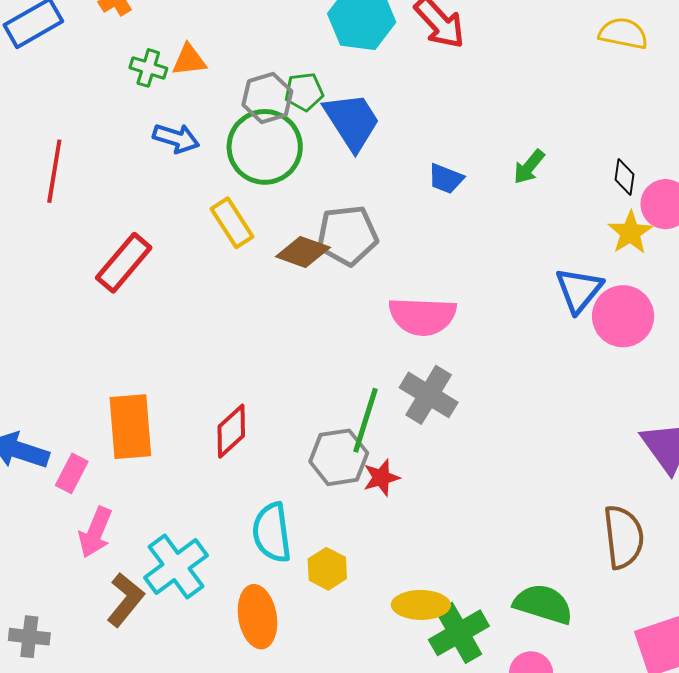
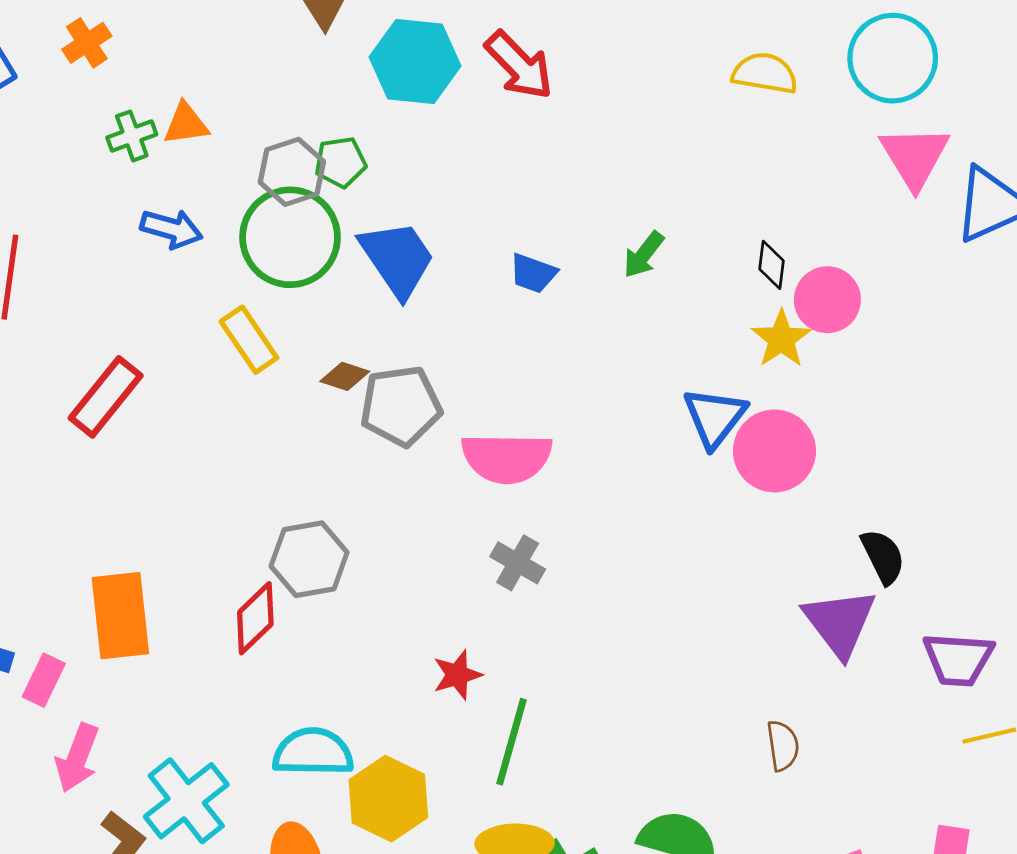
green cross: (148, 68) -> (132, 136), turned -36
blue trapezoid: (352, 121) -> (397, 259), moved
gray pentagon: (347, 235) -> (401, 406), moved
brown diamond: (303, 252) -> (345, 376), size x0.7
gray cross: (429, 395) -> (518, 563), size x0.7
green line: (366, 420) -> (511, 742), moved
gray hexagon: (339, 457) -> (309, 559), moved
cyan semicircle: (272, 533) -> (313, 752), turned 100
brown semicircle: (624, 537) -> (783, 746), size x0.6
yellow hexagon: (327, 569) -> (388, 799), size x1.5

